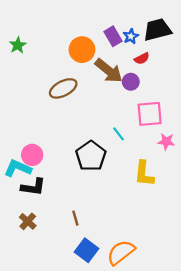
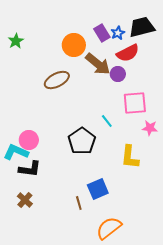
red semicircle: (142, 58) -> (128, 53), size x1.6
brown line: (75, 218) -> (79, 203), moved
blue square: (86, 250) -> (98, 189), moved, turned 30

